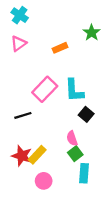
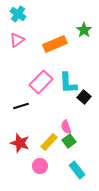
orange rectangle: (60, 48) -> (55, 44), size x1.6
black square: (86, 114) -> (84, 97), moved
yellow rectangle: (37, 155) -> (49, 142), moved
cyan rectangle: (84, 173) -> (77, 170), moved, turned -42

